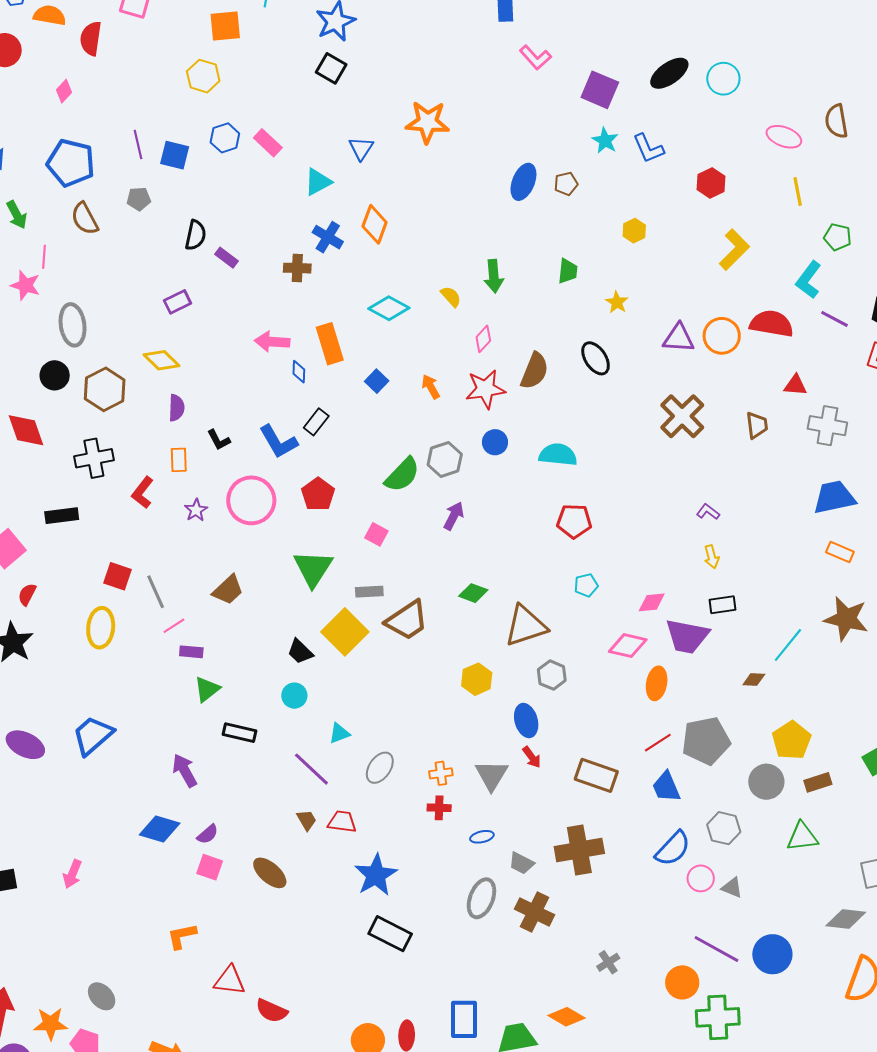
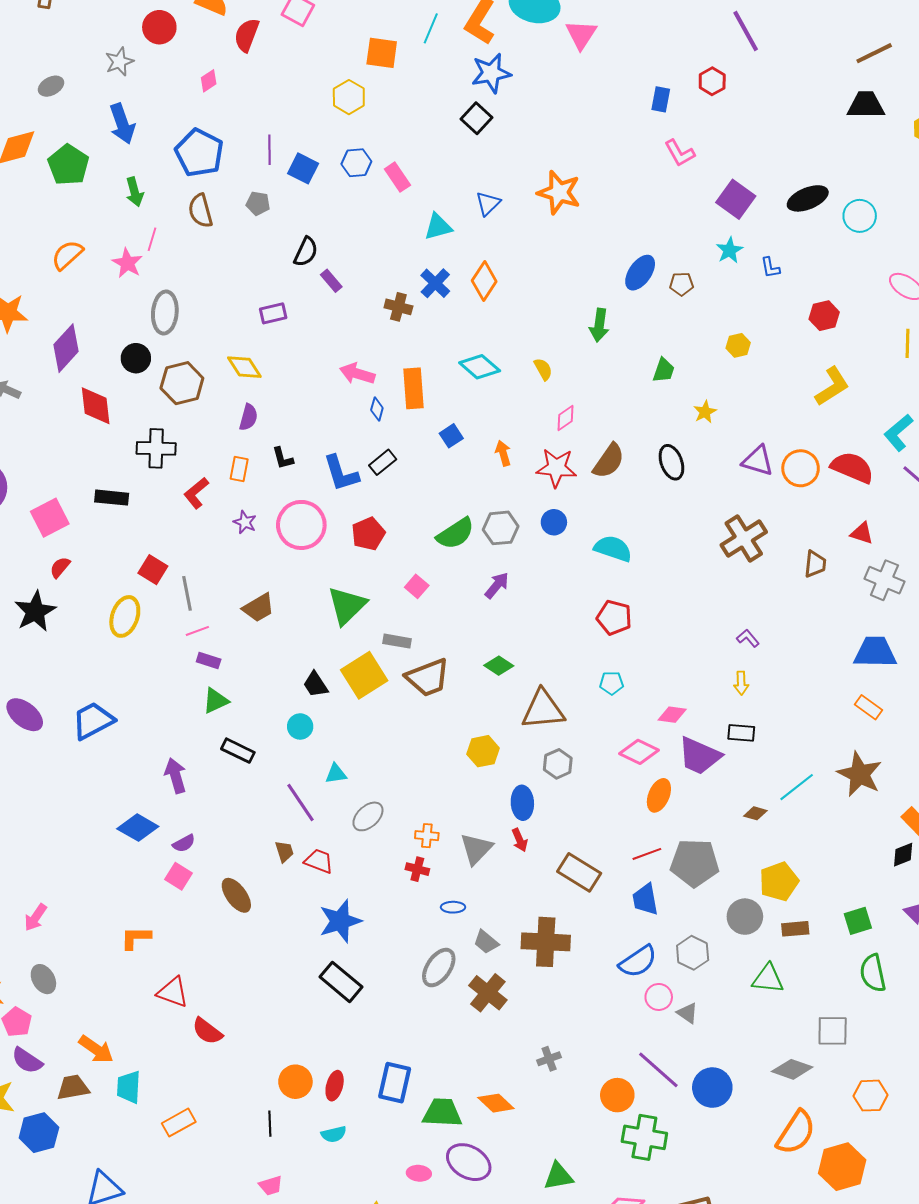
blue L-shape: (648, 148) -> (770, 268), size x0.7
green arrow: (494, 276) -> (599, 325), moved
purple star: (196, 510) -> (245, 522), turned -30
pink arrow: (72, 874) -> (35, 917), moved

